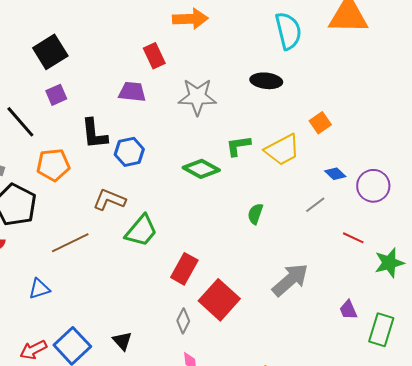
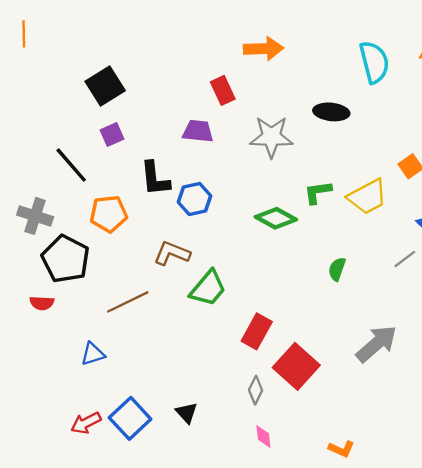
black ellipse: (266, 81) -> (331, 112), moved

